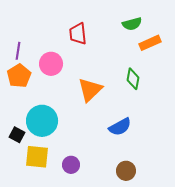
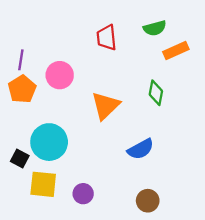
red trapezoid: (78, 34) -> (107, 38), moved

